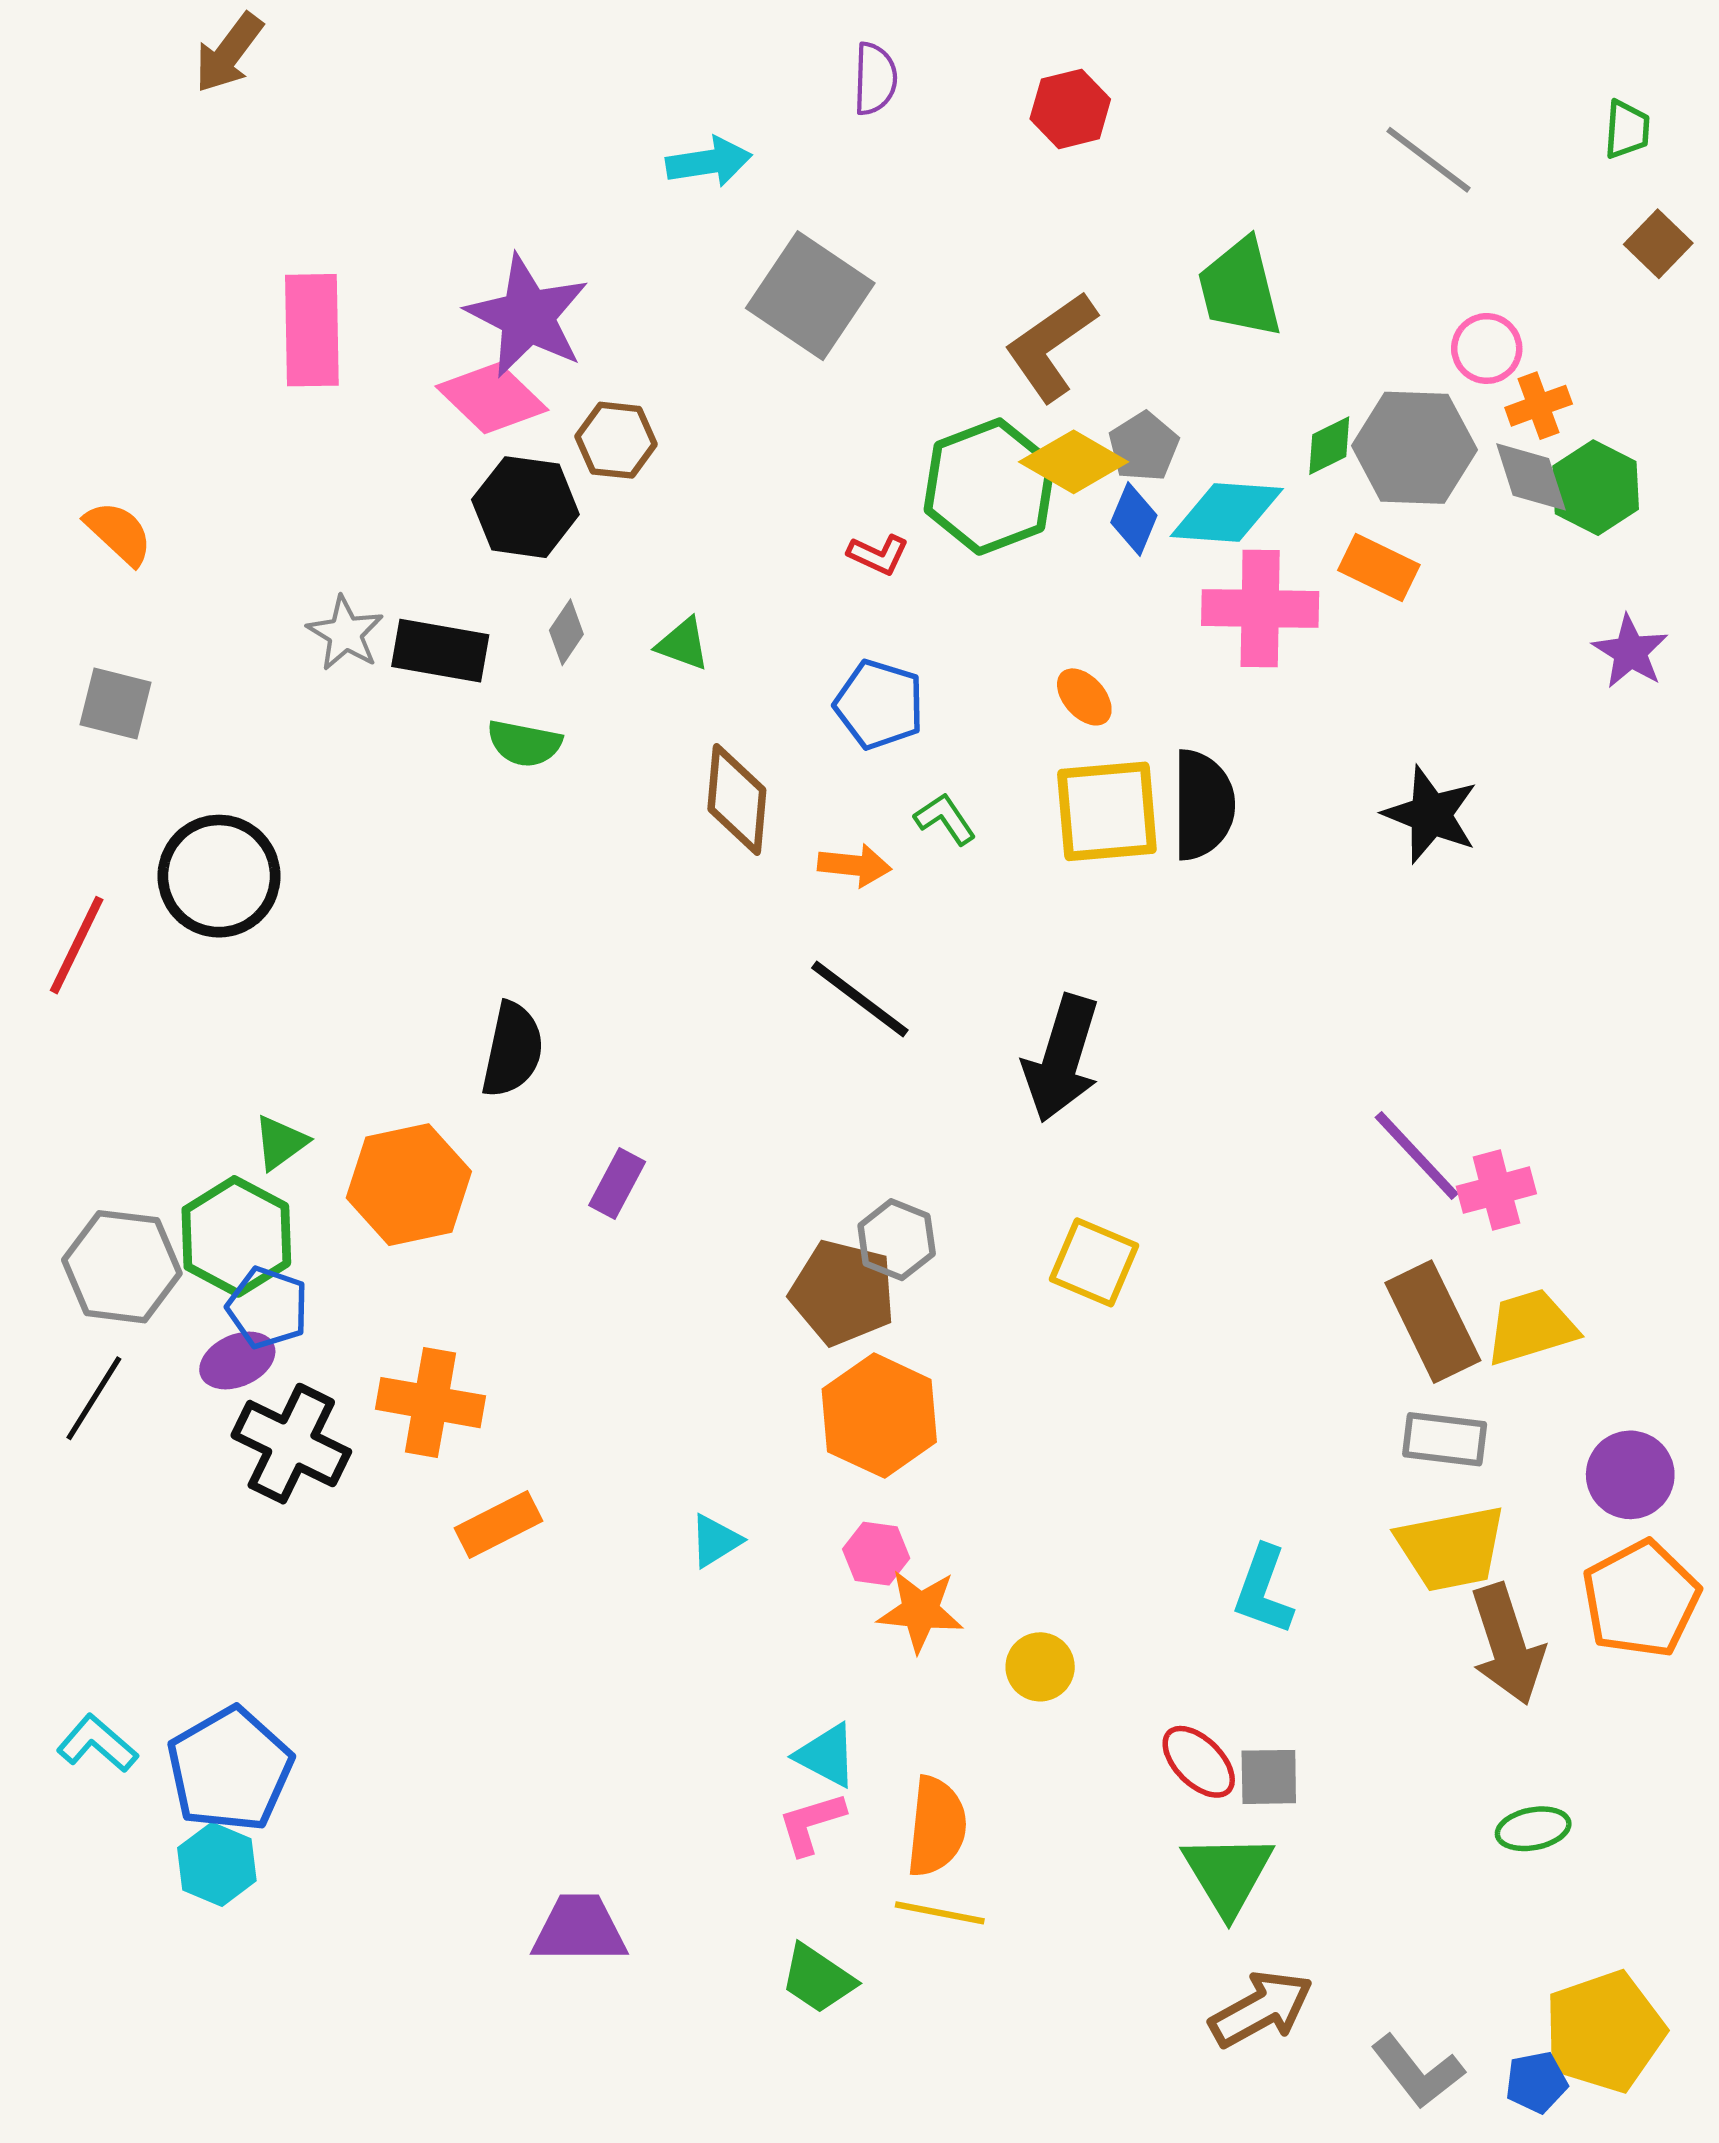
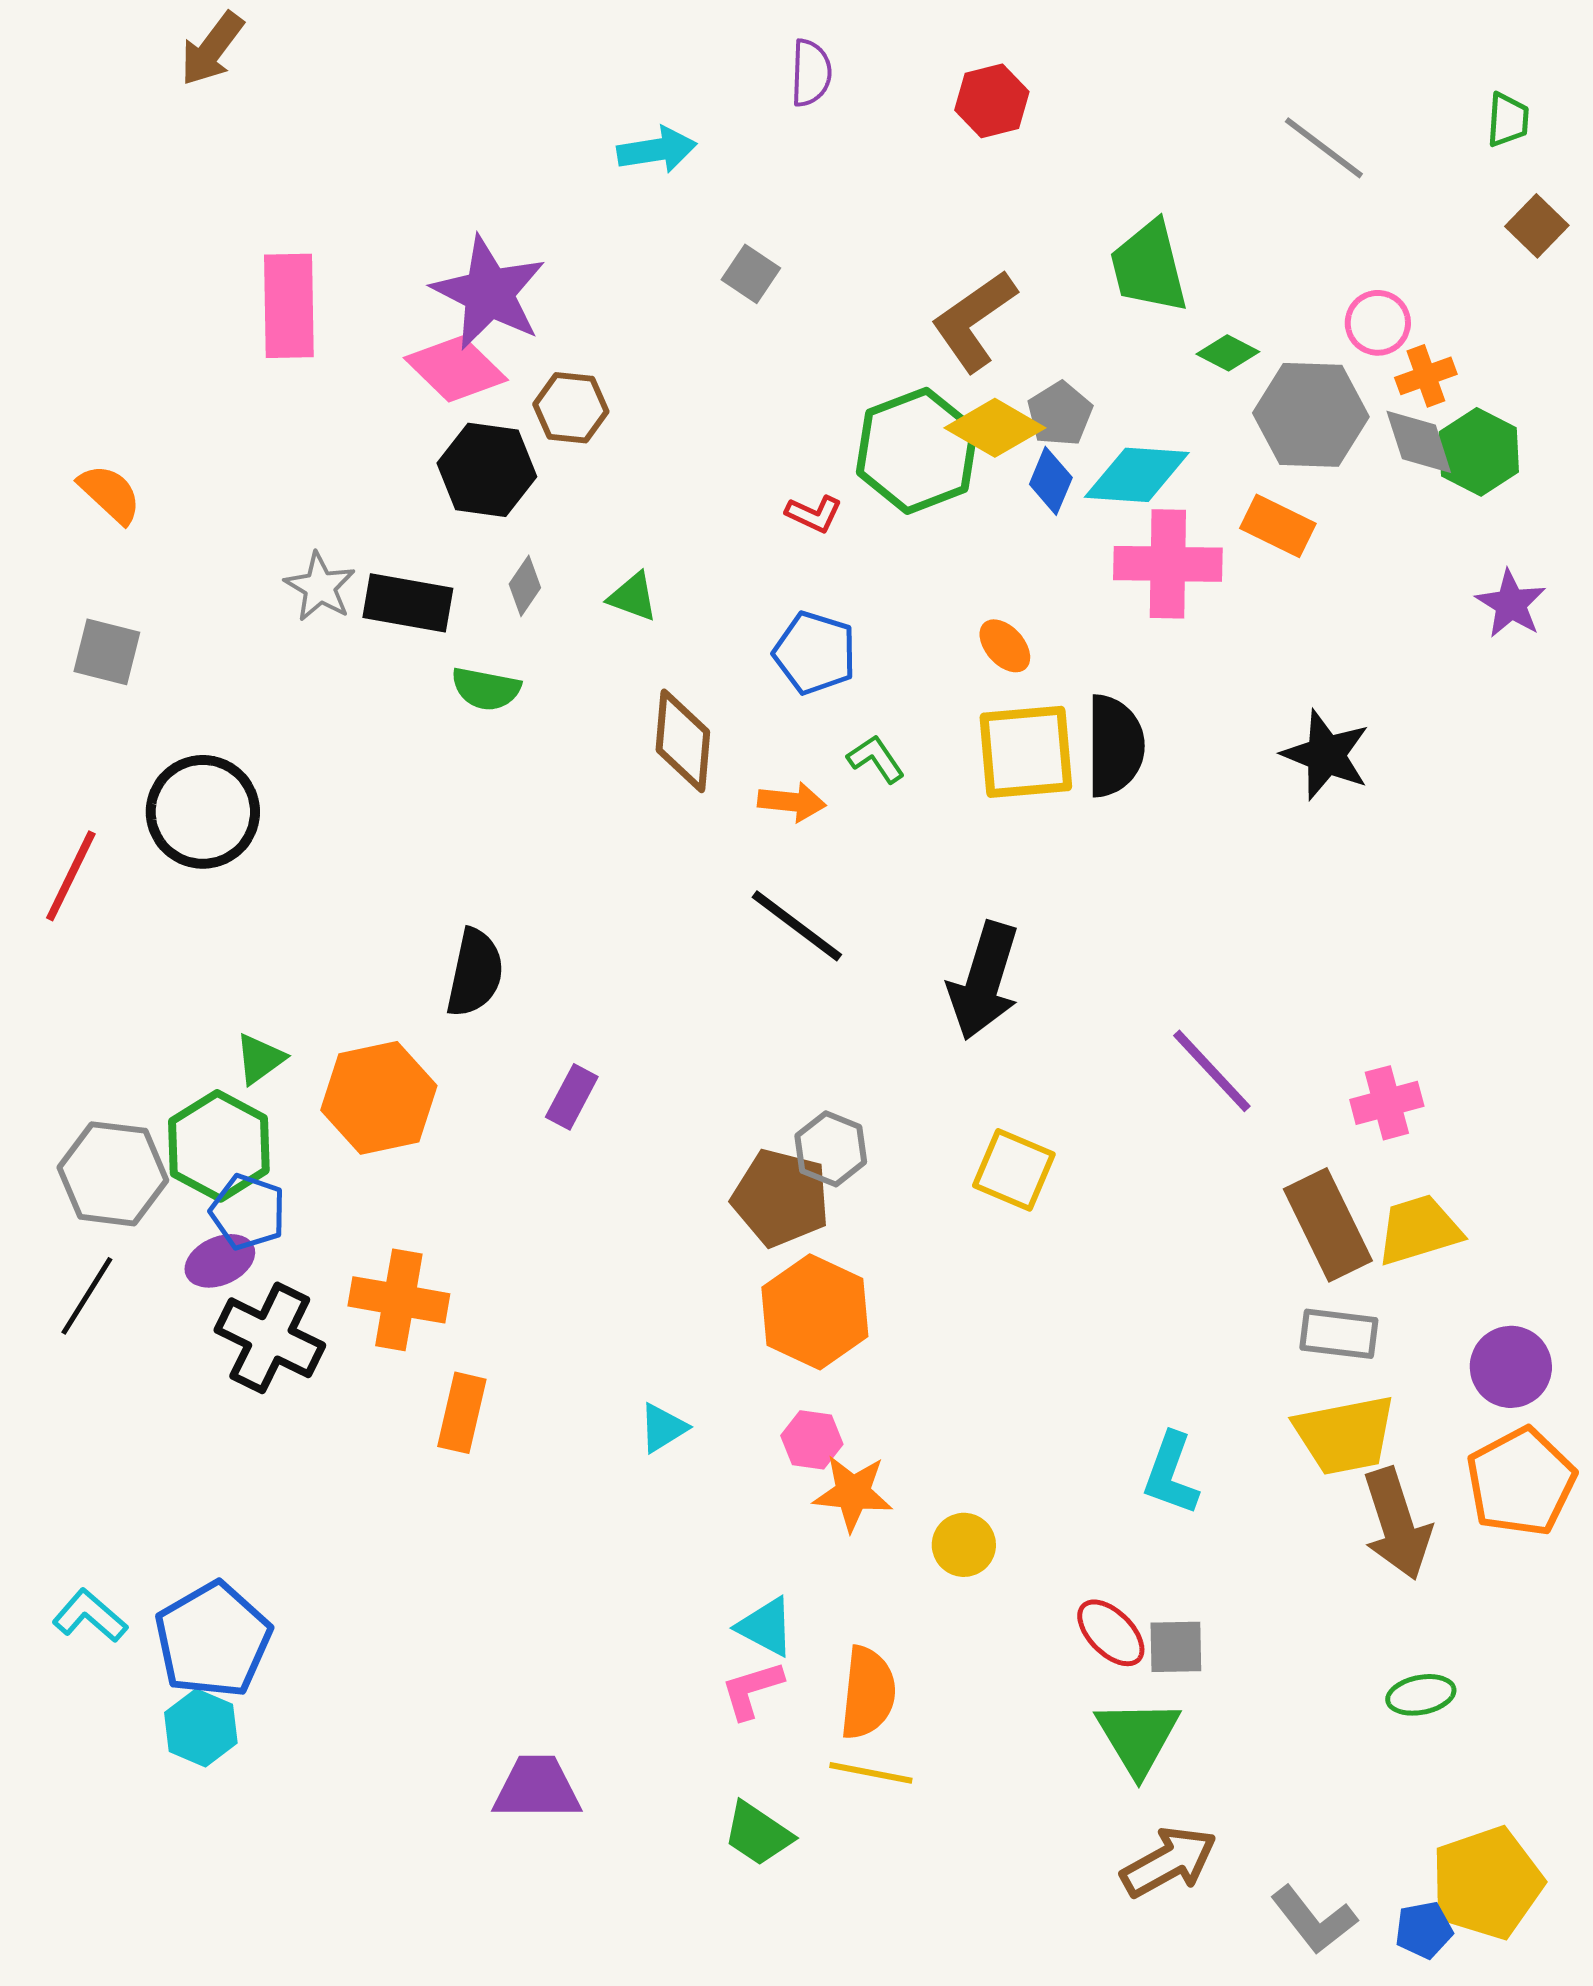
gray square: (810, 296) -> (751, 274), size x0.5
green diamond: (1329, 446) -> (1228, 353), moved, turned 54
purple line: (1417, 1156) -> (1212, 1071), moved
orange rectangle: (498, 1524) -> (462, 1413), turned -50

